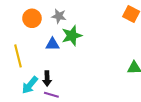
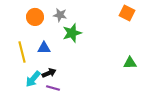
blue triangle: (52, 44) -> (44, 48), moved
black arrow: (47, 79) -> (49, 73), turned -112

